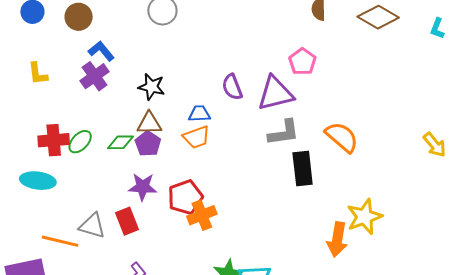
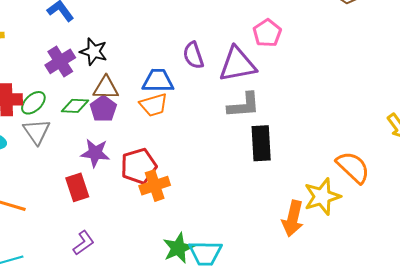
purple cross: (95, 76) -> (60, 61), moved
black star: (151, 87) -> (94, 52), moved
blue trapezoid: (199, 114) -> (158, 81), size x1.4
orange semicircle: (342, 137) -> (353, 167), moved
gray triangle: (92, 226) -> (37, 132), moved, turned 36

